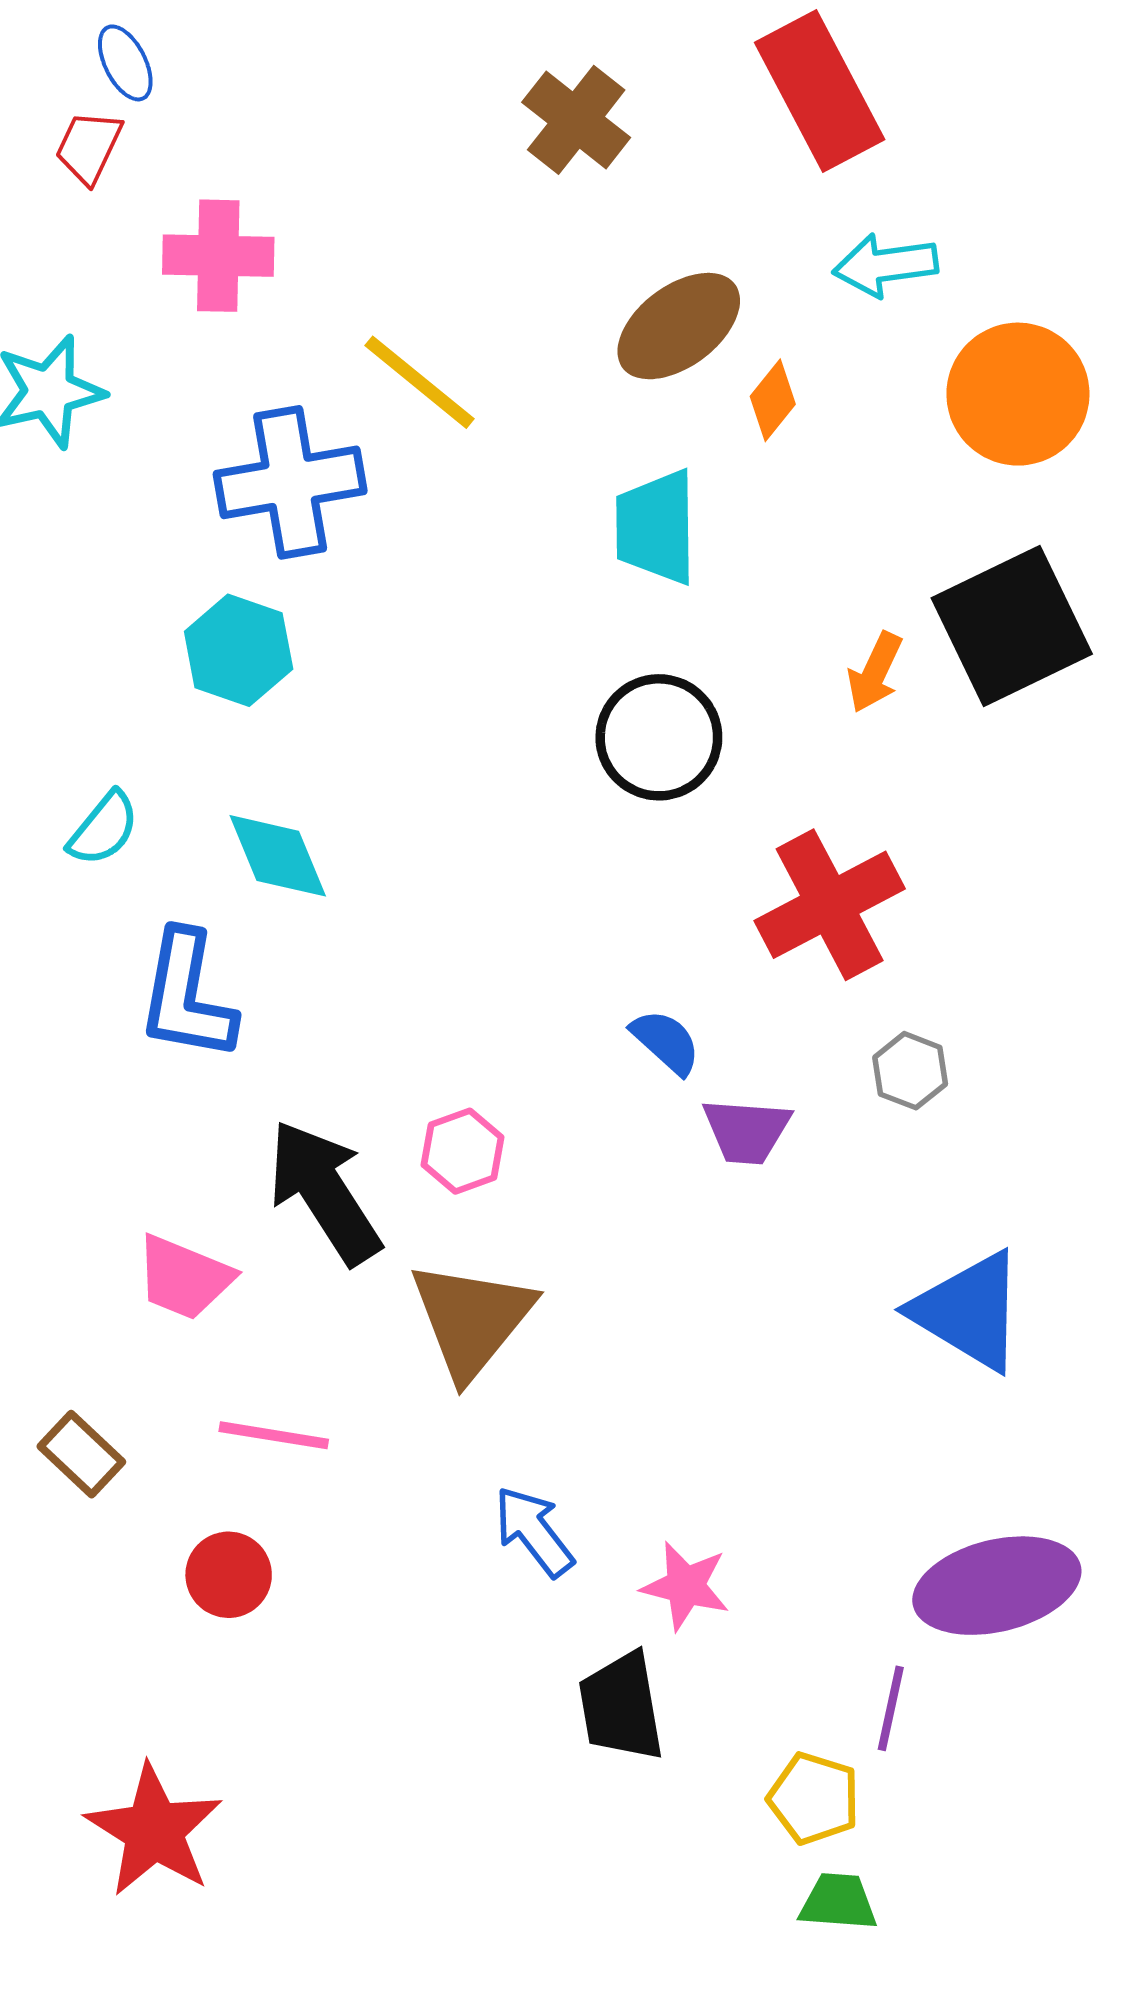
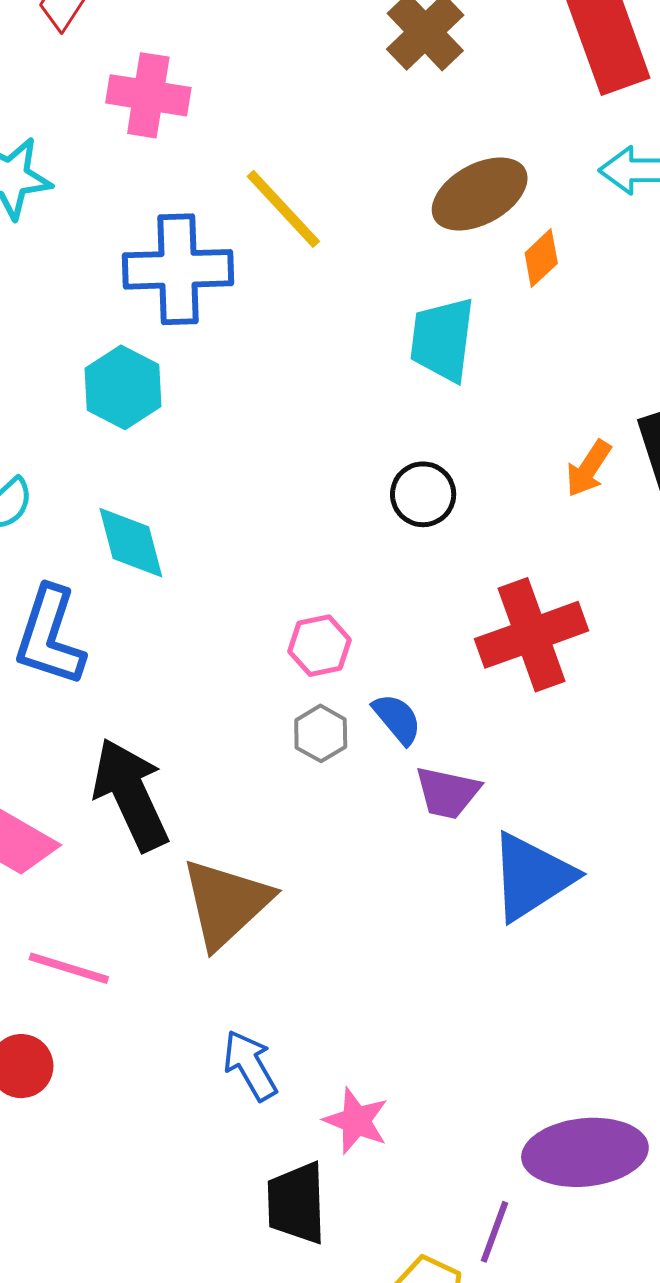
black circle: (659, 737) -> (423, 494), size x0.7
gray hexagon: (910, 1071) -> (321, 733), moved
pink hexagon: (463, 1151) -> (320, 646), moved
blue triangle: (969, 1311) -> (532, 877), moved, turned 48

